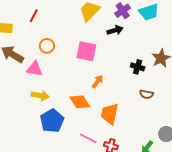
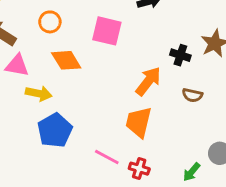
pink triangle: (34, 69) -> (17, 65), moved
orange arrow: (97, 82) -> (148, 81), moved, size x1.5
orange diamond: (80, 102) -> (66, 60), moved

